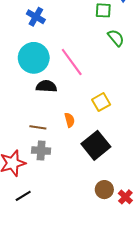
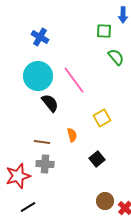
black semicircle: (46, 86) -> (50, 103), turned 48
black square: (96, 145) -> (97, 159), size x0.6

